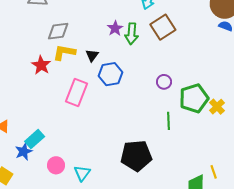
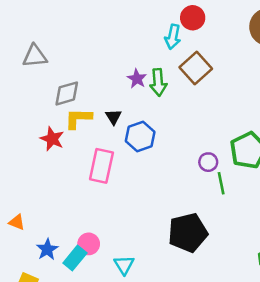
purple circle: (164, 82) -> (208, 162), moved
cyan rectangle: (35, 139) -> (75, 258), moved
pink circle: (56, 165) -> (89, 244), moved

